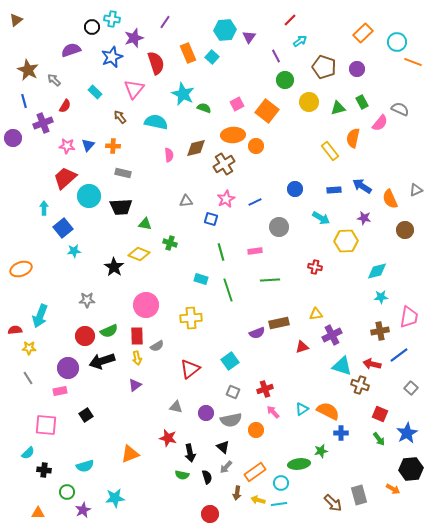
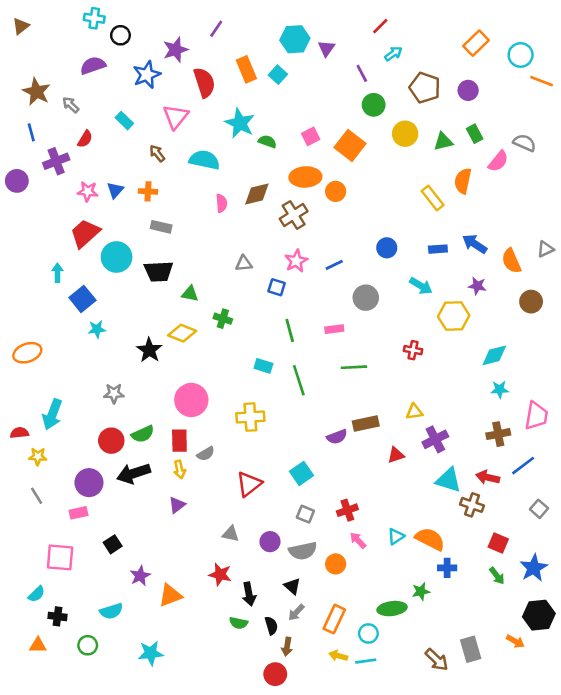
cyan cross: (112, 19) -> (94, 18), moved
orange rectangle: (255, 472) -> (334, 619), turned -30
brown arrow: (237, 493) -> (287, 647), moved
purple star: (83, 510) -> (140, 576), moved
orange triangle: (38, 513) -> (38, 645), moved

